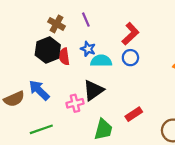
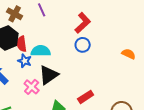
blue star: (88, 49) -> (25, 61), moved
cyan semicircle: (101, 61) -> (41, 51), moved
pink cross: (75, 103) -> (32, 87), turned -35

